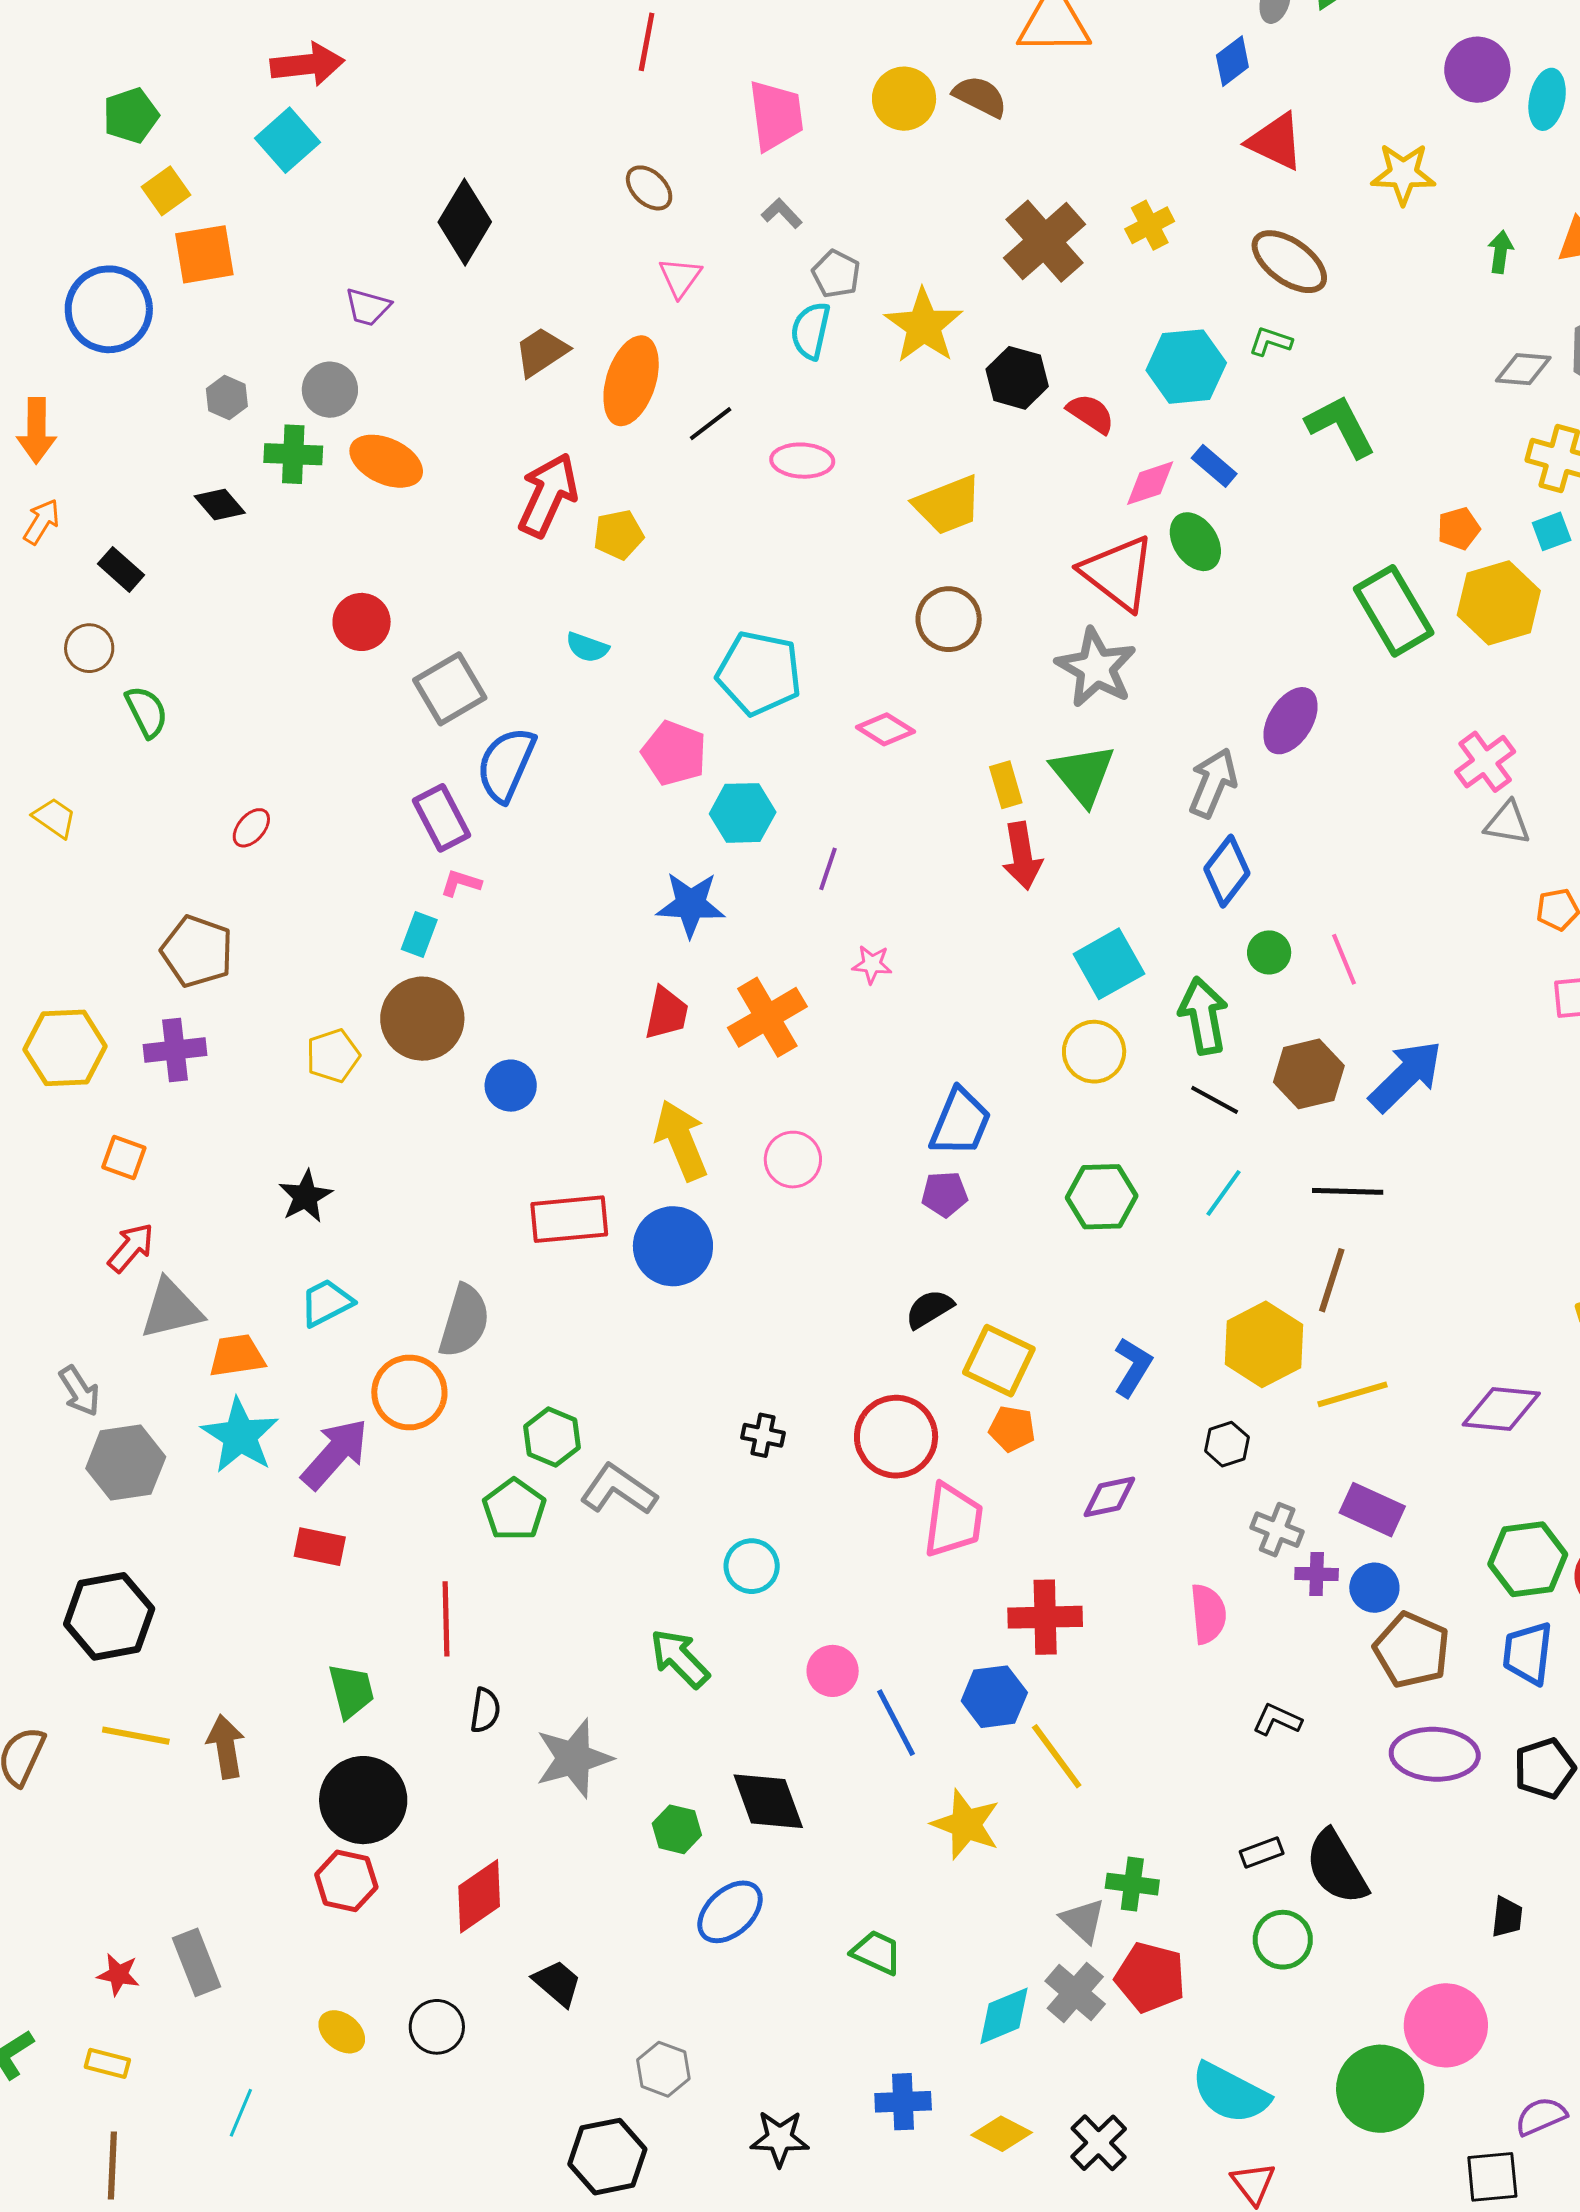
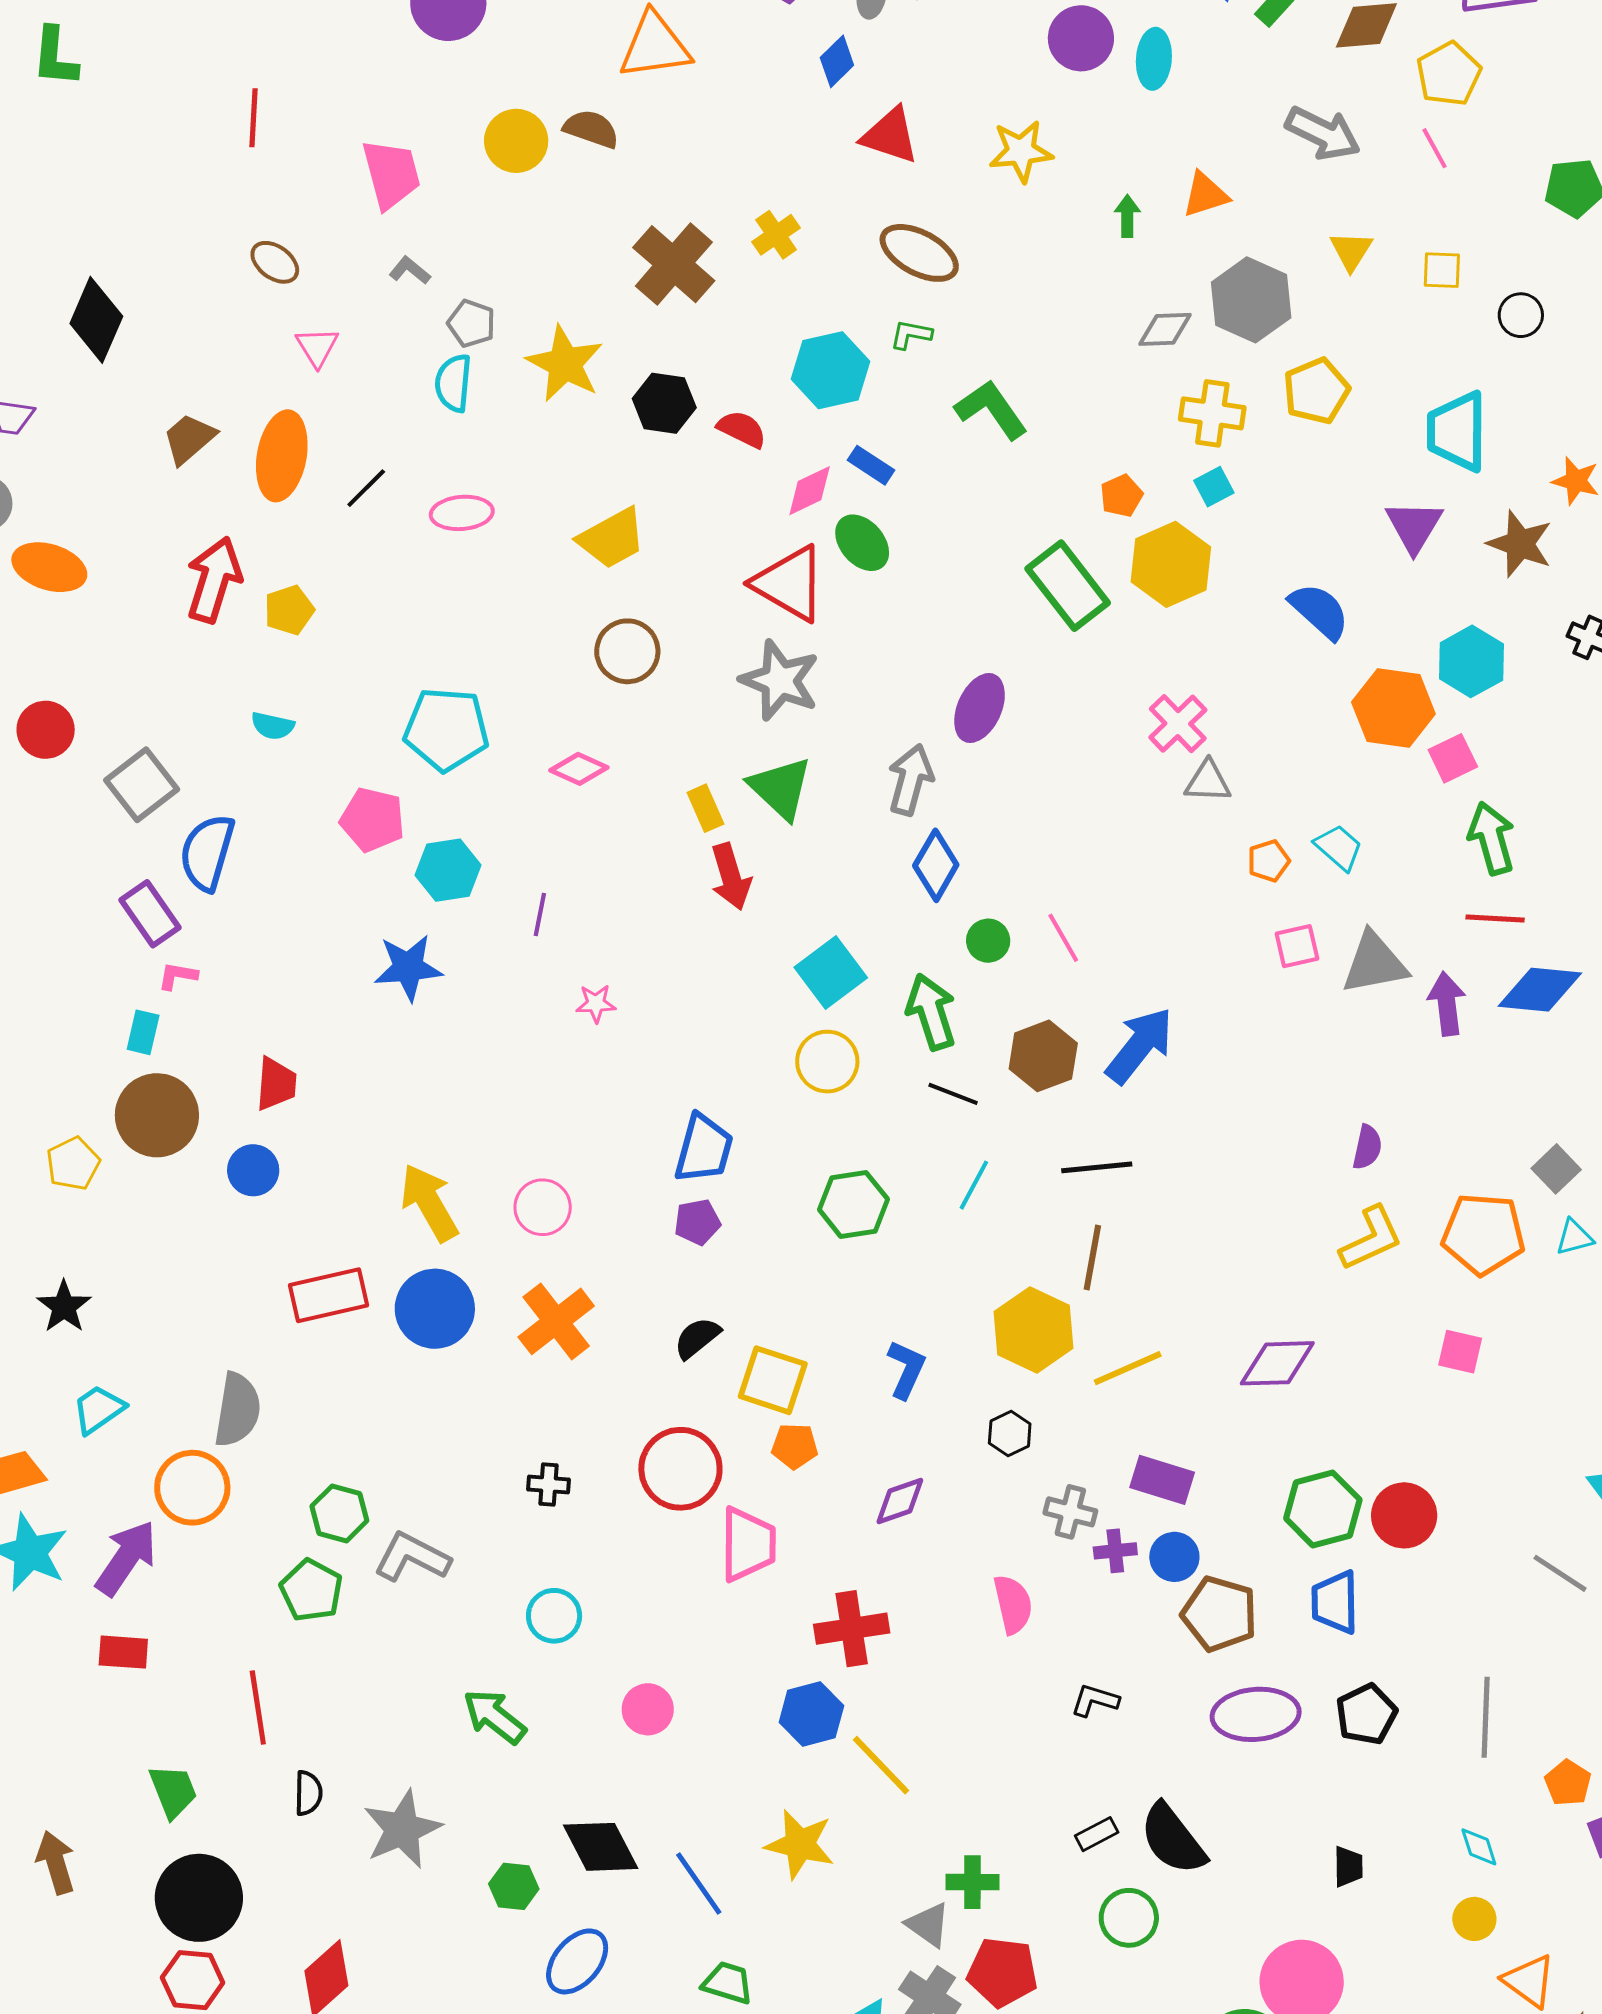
red trapezoid: (666, 1013) -> (276, 1084), moved
orange cross: (767, 1017) -> (556, 1321), moved
blue line: (896, 1723) -> (699, 1884), moved

